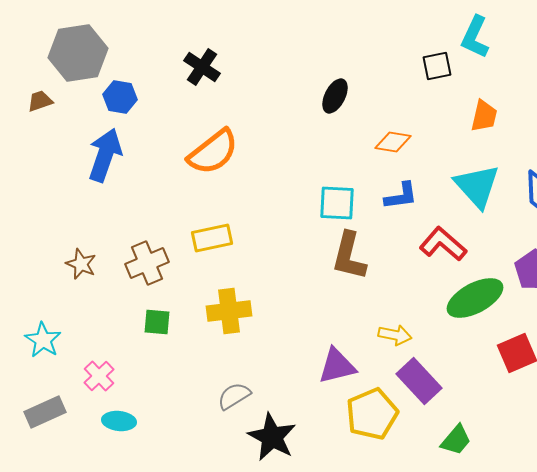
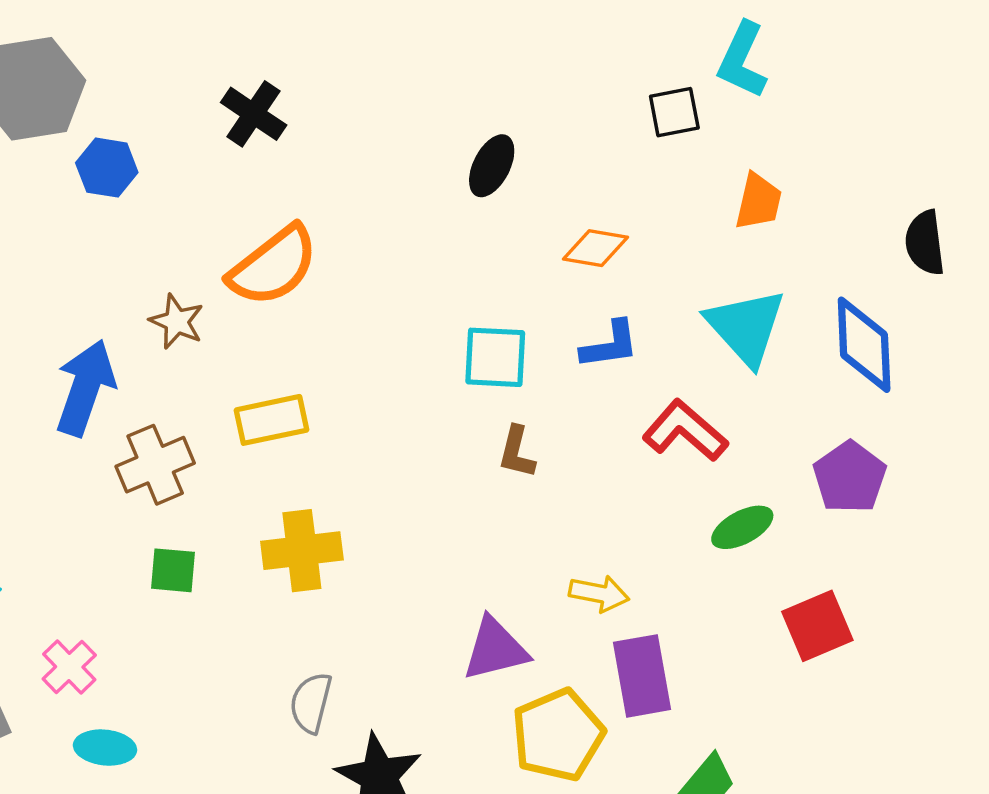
blue arrow: (105, 155) -> (85, 388), moved
brown L-shape: (349, 256) -> (517, 452), size x0.6
brown star: (81, 264) -> (177, 321), moved
green ellipse: (475, 298) -> (742, 527), size x0.6
purple rectangle: (419, 381) -> (642, 676), turned 33
gray semicircle: (234, 396) -> (311, 703), turned -44

